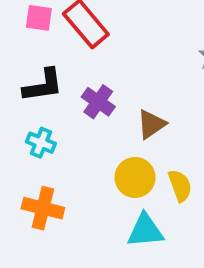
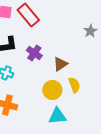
yellow semicircle: (180, 186) -> (74, 85), moved

